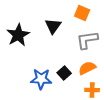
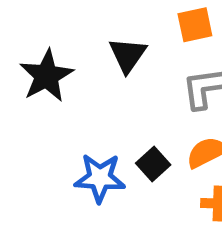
orange square: (82, 13) -> (195, 25), turned -35

